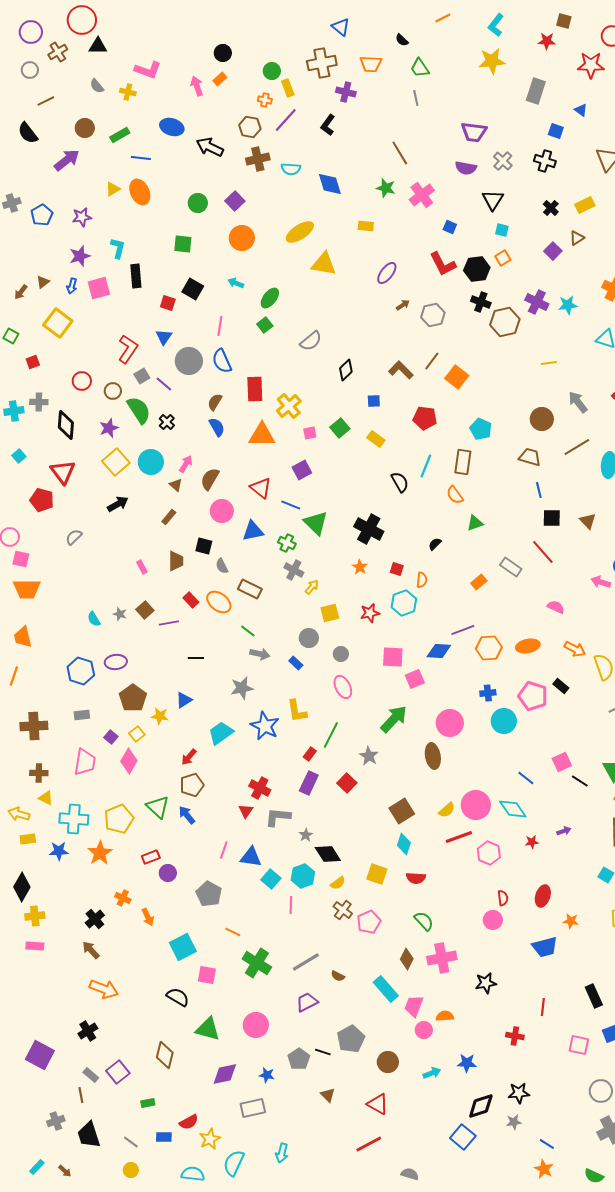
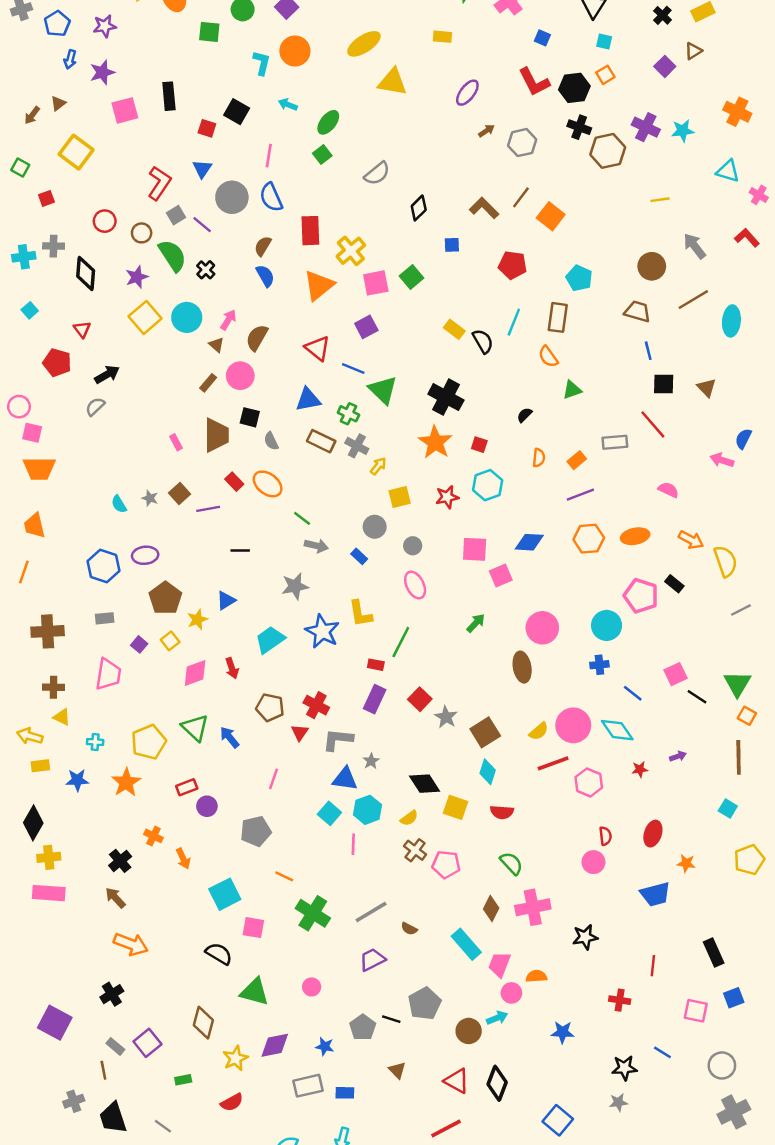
green square: (183, 244) -> (209, 32), moved
cyan L-shape: (118, 248) -> (262, 63), moved
blue arrow: (72, 286) -> (70, 59), moved
pink square: (310, 433) -> (376, 283), size x1.6
orange triangle: (262, 435) -> (319, 285), turned -40
yellow rectangle: (376, 439) -> (454, 329), moved
red triangle: (63, 472) -> (82, 329), size x0.6
black arrow: (118, 504) -> (107, 374), moved
pink circle: (222, 511) -> (240, 376), moved
brown trapezoid: (176, 561) -> (216, 435), size x1.4
orange star: (360, 567) -> (435, 442), size x1.8
gray rectangle: (511, 567) -> (615, 442), turned -40
orange semicircle: (422, 580) -> (539, 458), moved
brown rectangle: (250, 589) -> (321, 441), moved
purple line: (463, 630) -> (580, 495), moved
blue cross: (488, 693) -> (599, 665), moved
yellow star: (160, 716) -> (197, 619), turned -30
green arrow: (394, 719) -> (476, 623), size x0.6
red rectangle: (310, 754) -> (376, 665), turned 64
gray star: (369, 756) -> (446, 717), moved
red arrow: (189, 757) -> (232, 668), turned -60
pink diamond: (129, 761) -> (195, 673), moved, turned 40
brown pentagon: (192, 785) -> (270, 707), moved, turned 30
cyan cross: (74, 819) -> (95, 742), size x0.5
black diamond: (328, 854) -> (425, 784), moved
blue triangle: (251, 857) -> (345, 779), moved
gray pentagon: (209, 894) -> (256, 831), turned 30
pink pentagon: (369, 922) -> (446, 864), turned 30
pink rectangle: (35, 946) -> (49, 893), size x1.5
pink circle: (256, 1025) -> (312, 987), size x0.6
cyan arrow: (432, 1073) -> (497, 1018), moved
black diamond: (481, 1106) -> (497, 1083), moved, turned -52
blue rectangle: (164, 1137) -> (345, 1093), moved
yellow star: (210, 1139) -> (235, 1058), moved
blue line: (547, 1144) -> (662, 1052), moved

